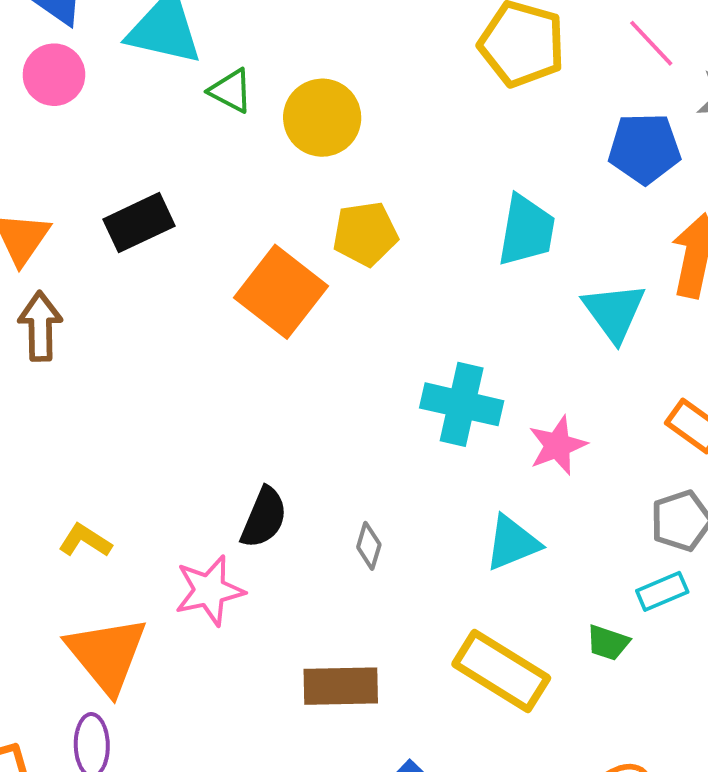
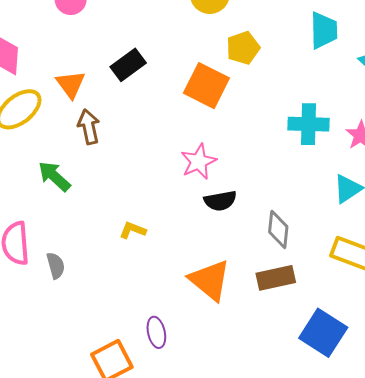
black semicircle: (264, 518) -> (220, 201), turned 68
gray diamond: (369, 546) -> (278, 229), moved, size x1.6
pink star: (209, 590) -> (199, 162), moved
orange triangle: (107, 655) -> (210, 280), moved

